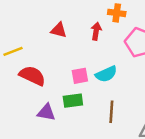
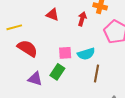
green rectangle: (73, 101) -> (57, 72), turned -56
brown line: (111, 112) -> (97, 73), moved

